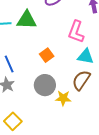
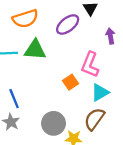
orange square: (47, 55) -> (71, 82), moved
cyan triangle: (86, 56) -> (100, 92), turned -42

